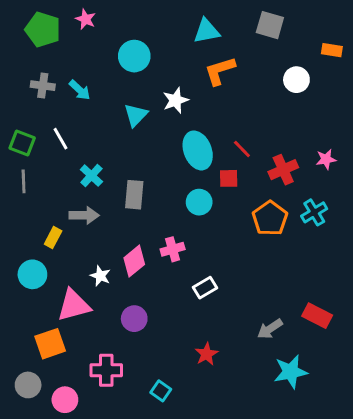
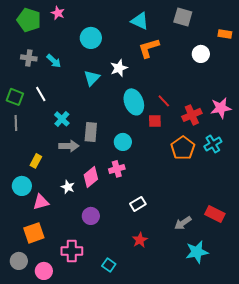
cyan triangle: (207, 31) -> (140, 21), turned 36
pink star: (326, 159) -> (221, 108), size x1.5
cyan circle: (199, 202) -> (123, 142), moved
gray arrow: (84, 215) -> (69, 146), moved
white rectangle: (205, 288) -> (138, 204), moved
pink triangle: (74, 305) -> (41, 202), moved, size x0.7

